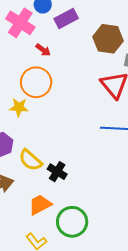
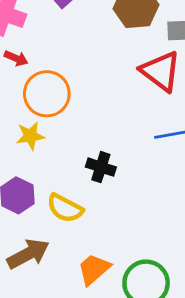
red arrow: (43, 50) -> (16, 58), moved
black cross: (57, 172) -> (101, 167), moved

